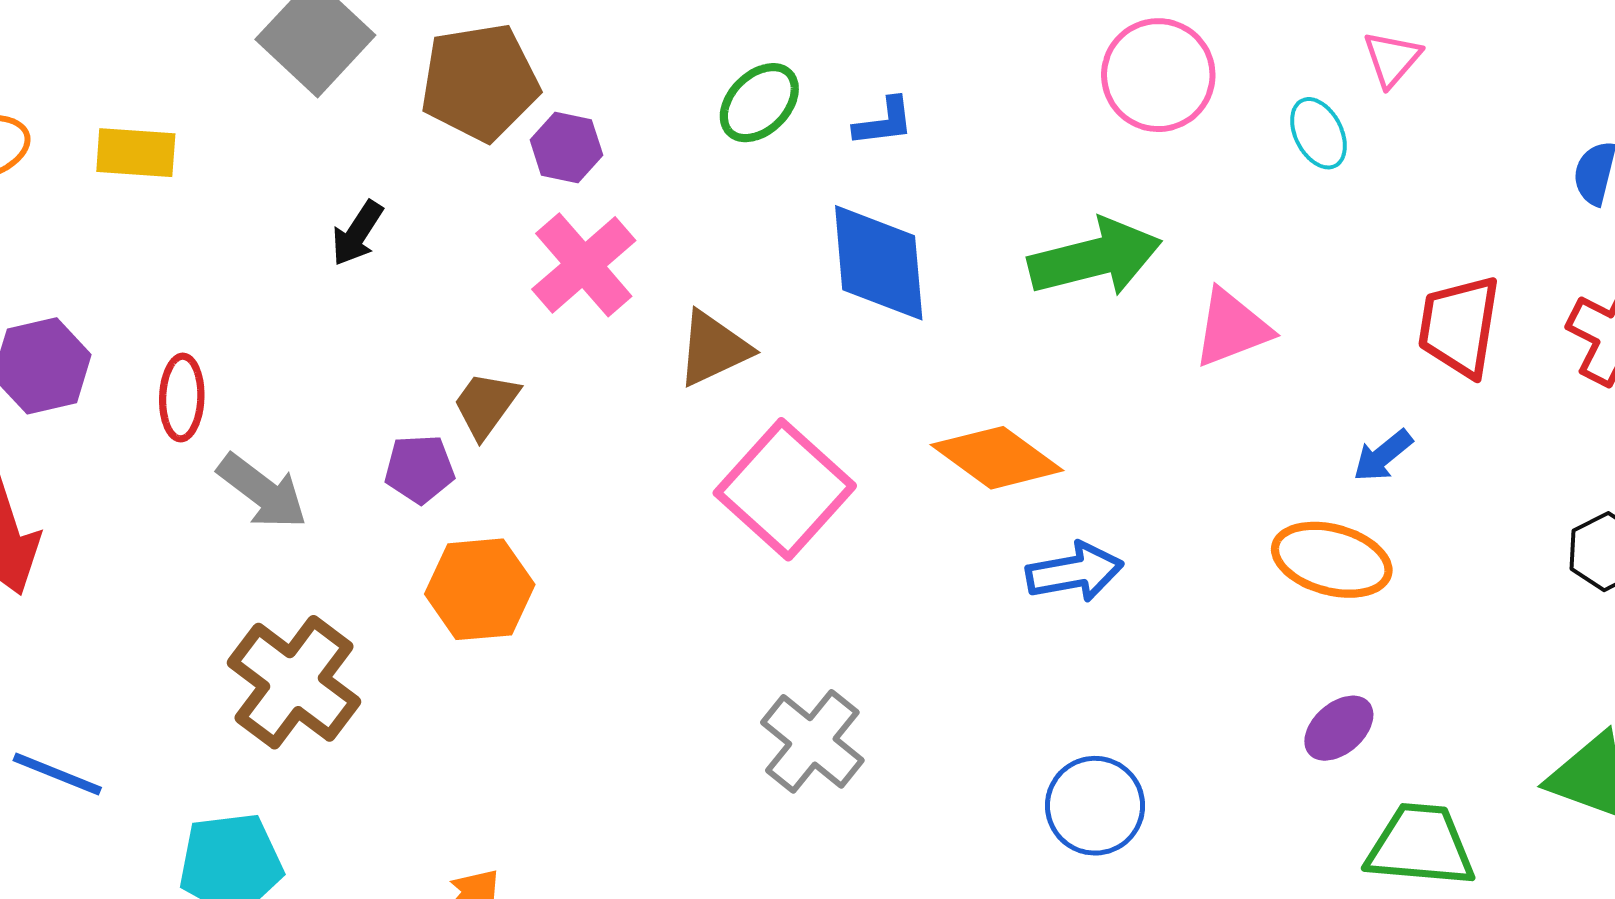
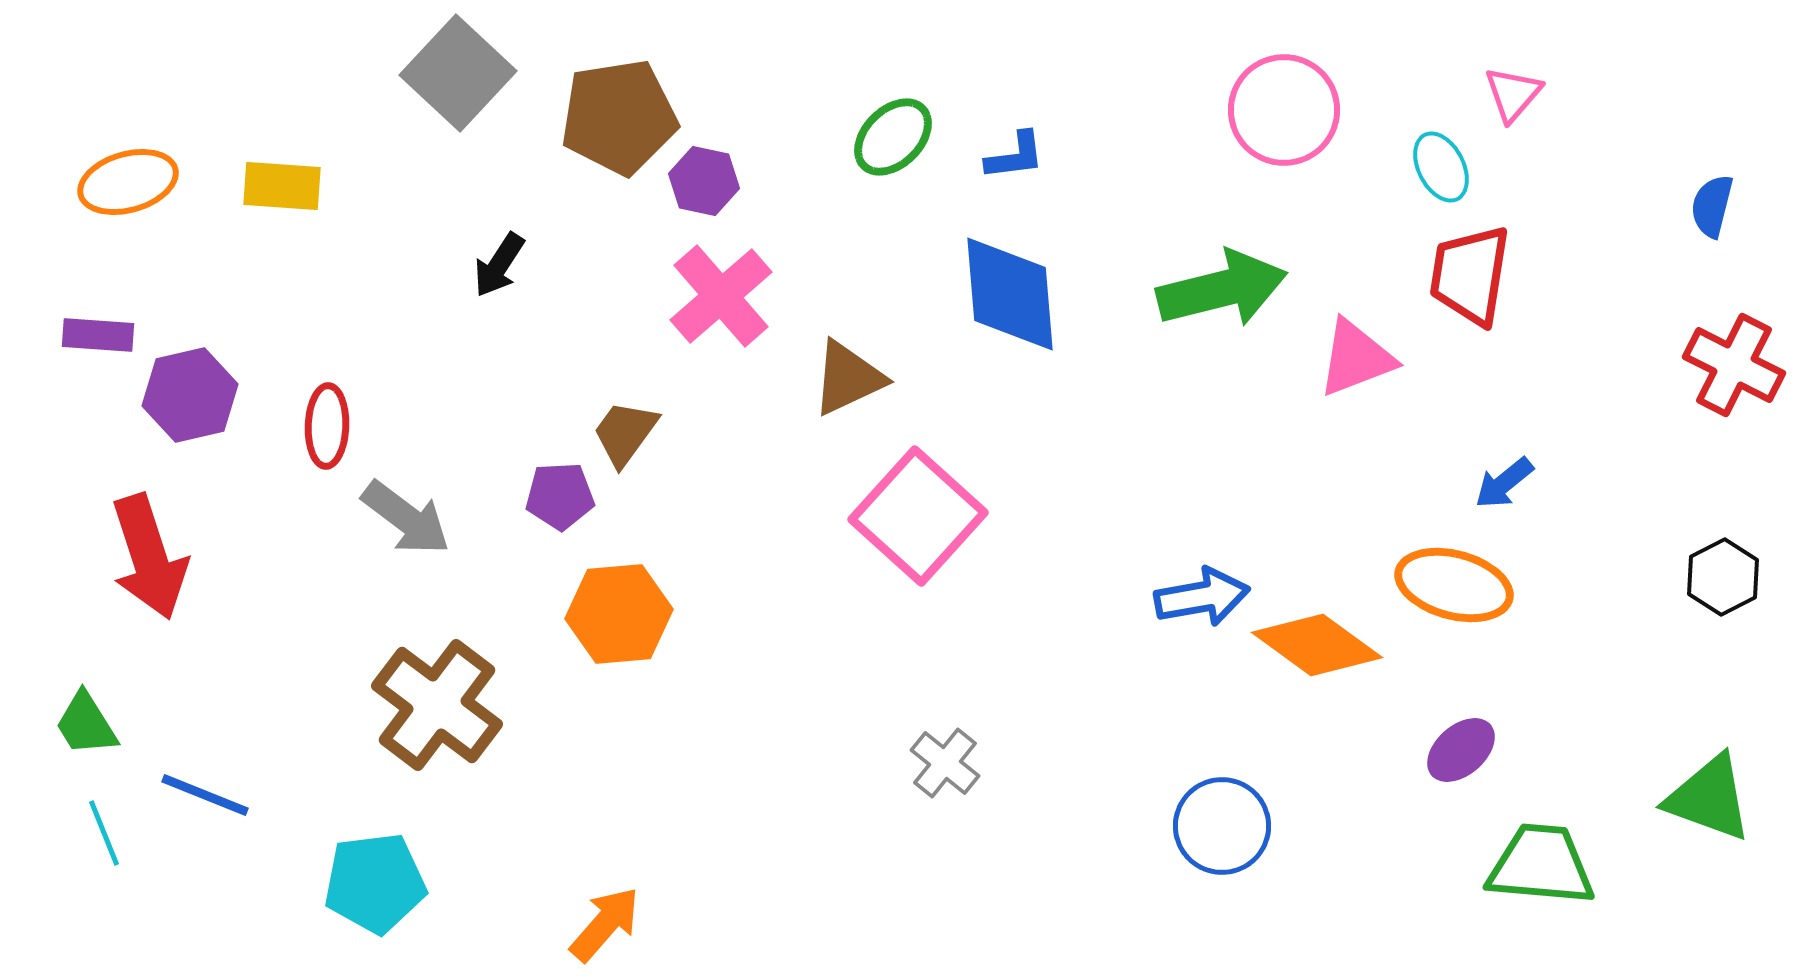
red trapezoid: (1459, 326) -> (1470, 275), moved
orange diamond: (997, 458) -> (1317, 645), moved
gray cross: (812, 741) -> (945, 763), size x0.7

